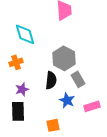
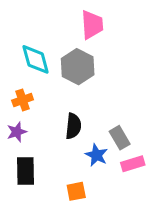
gray hexagon: (64, 58) -> (78, 67), moved
gray rectangle: (78, 79) -> (120, 138), moved
purple star: (22, 89) -> (17, 132), moved

